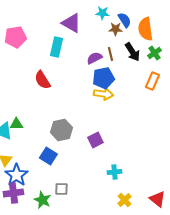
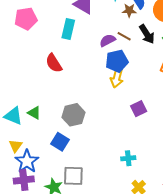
brown line: (110, 54) -> (124, 36), turned -48
yellow arrow: (103, 94) -> (117, 78), turned 96
green triangle: (16, 124) -> (34, 113), moved, turned 32
purple square: (95, 140) -> (139, 109), moved
gray square: (61, 189) -> (73, 176), size x1.5

